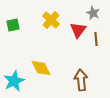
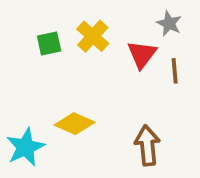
green square: (13, 25) -> (49, 44), moved
yellow diamond: (41, 68) -> (75, 124), turned -40

